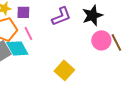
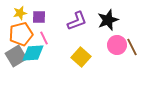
cyan diamond: (17, 48) -> (33, 53), turned -65
yellow square: (64, 70) -> (81, 57), moved

